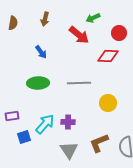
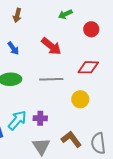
red arrow: (79, 35) -> (51, 46), moved
red diamond: (108, 56) -> (88, 67), moved
brown L-shape: (99, 143) -> (71, 139), turned 75

